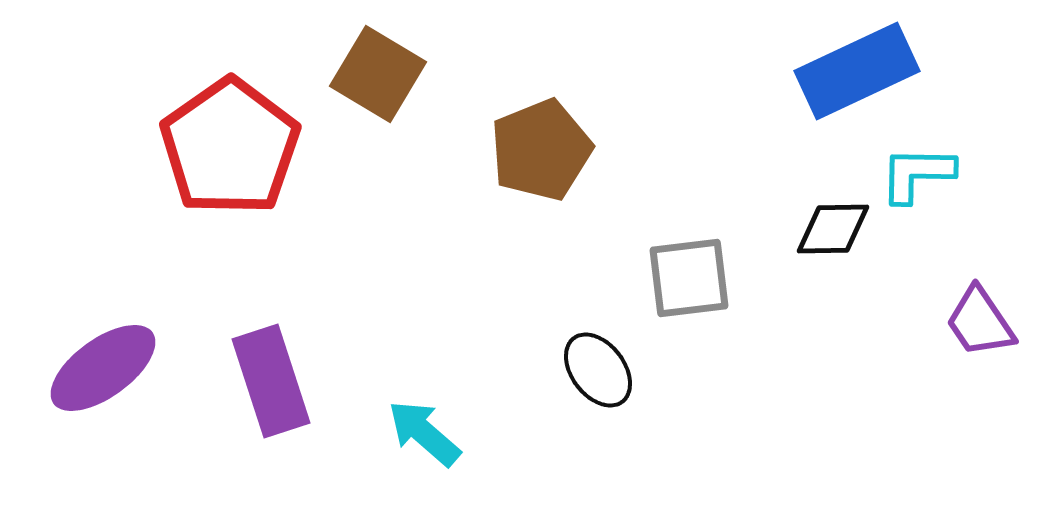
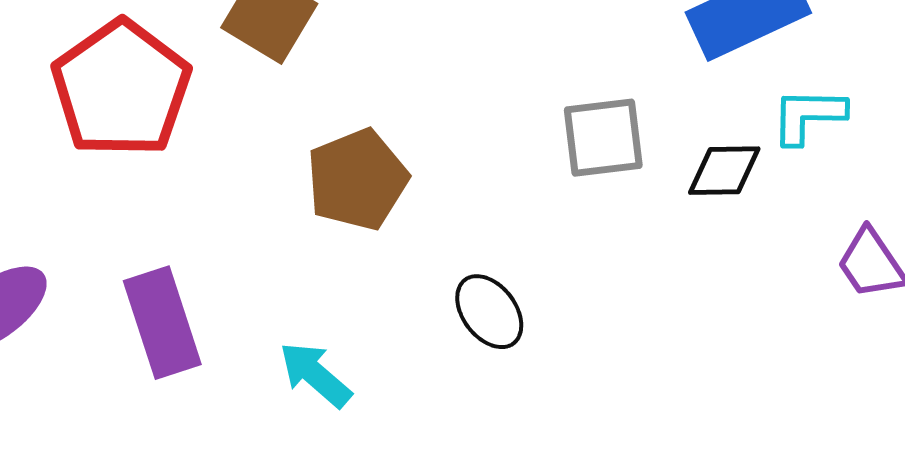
brown pentagon: (541, 150) -> (357, 180), moved
gray square: (689, 278) -> (603, 138), moved

